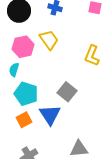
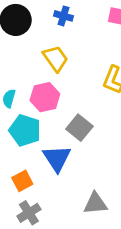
pink hexagon: (23, 47) -> (45, 97), moved
orange square: (24, 120) -> (22, 181), moved

